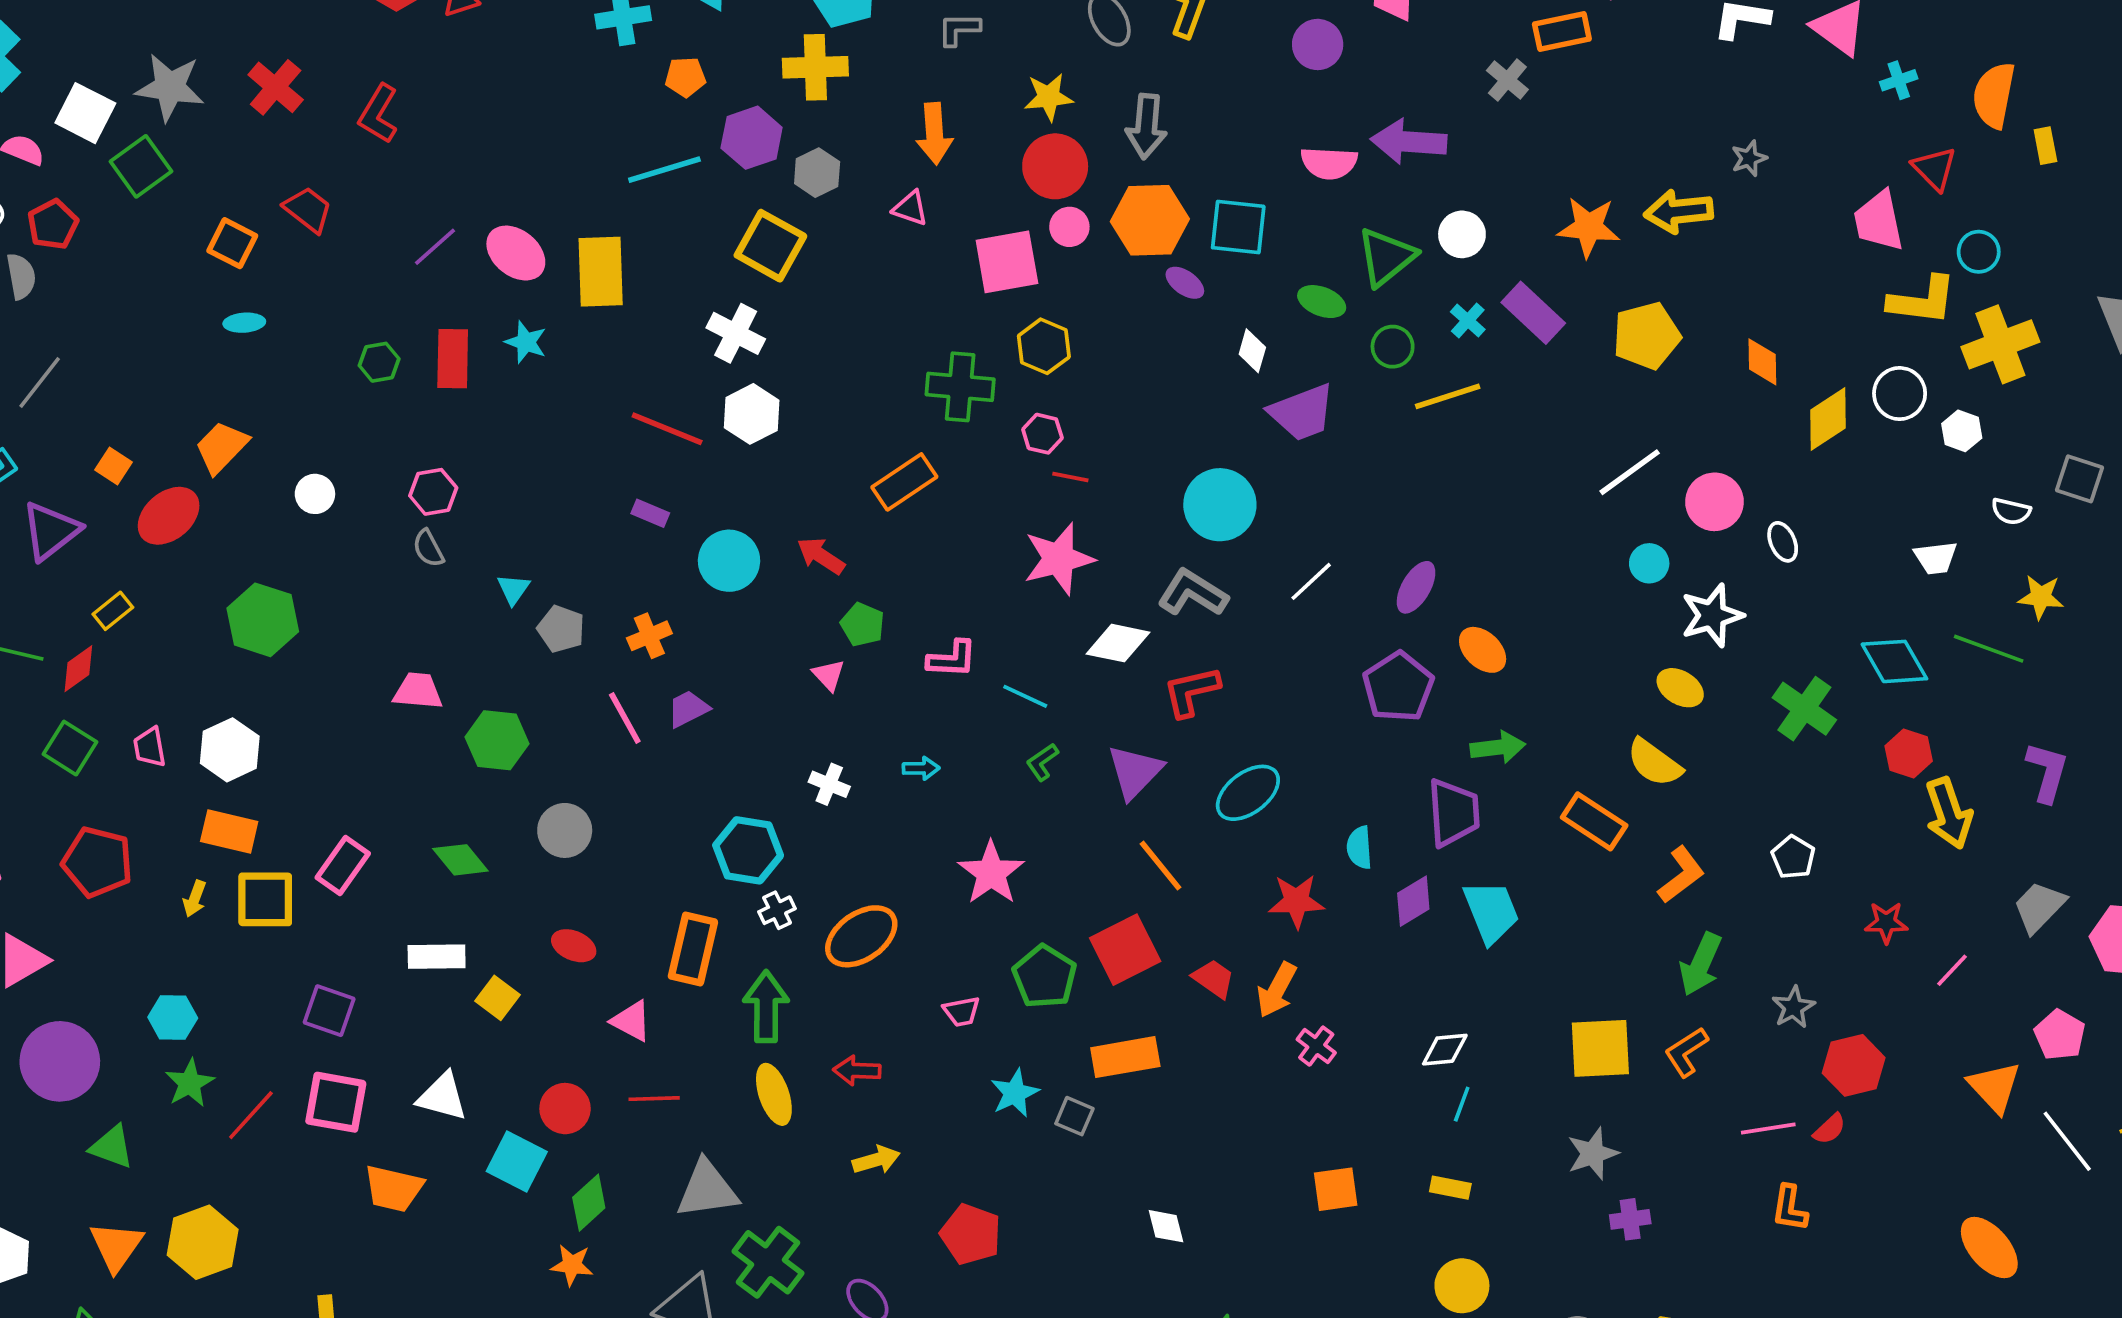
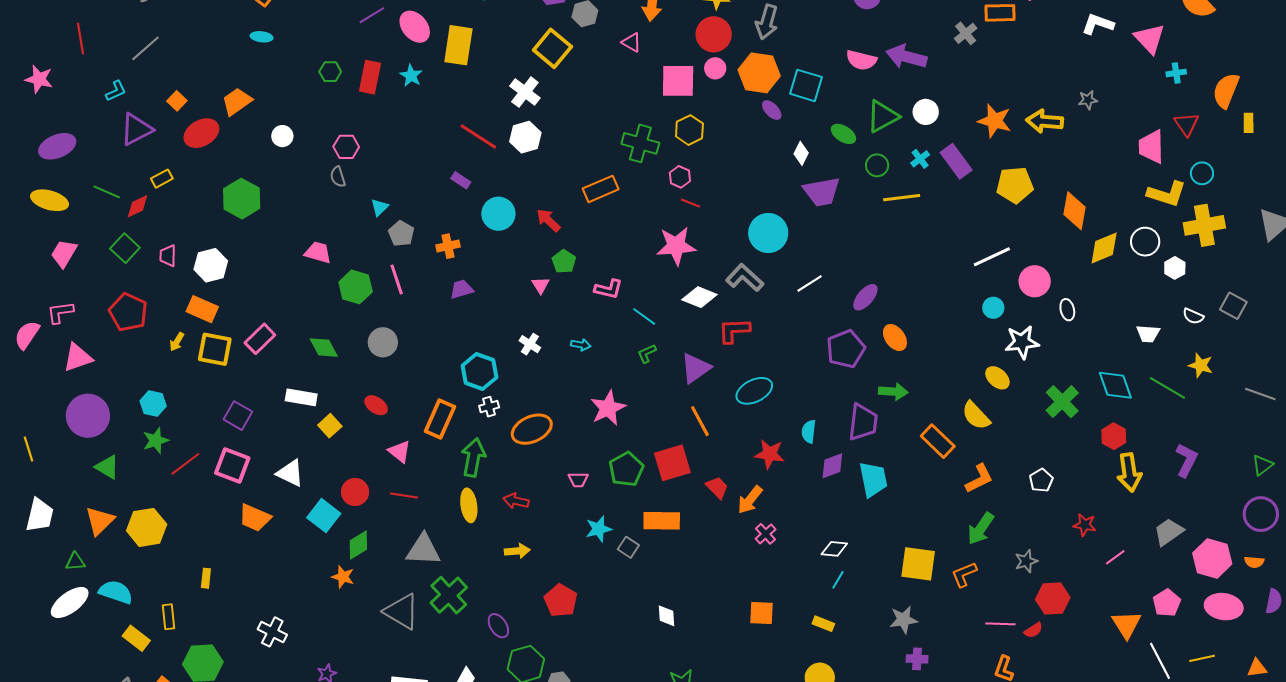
orange diamond: (1762, 362) -> (1075, 211), size x1.4
pink line: (625, 718) -> (397, 279), moved

